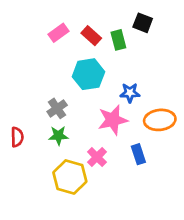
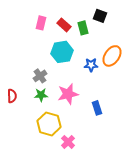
pink rectangle: (58, 33) -> (41, 23), turned -40
pink star: (113, 120) -> (68, 94), moved
orange ellipse: (160, 120) -> (112, 56), moved, turned -50
pink cross: (97, 157) -> (68, 142), moved

